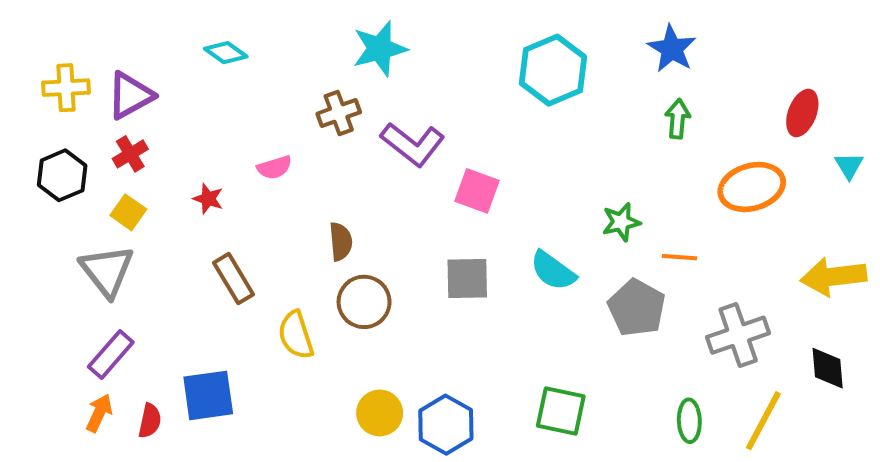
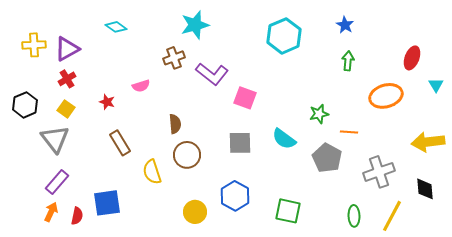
blue star: (672, 49) -> (345, 25), size x0.7
black hexagon: (62, 175) -> (25, 105), moved
blue hexagon: (446, 425) -> (235, 196), moved

